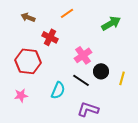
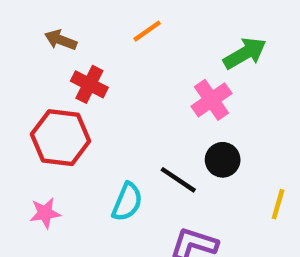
red cross: (50, 37) -> (89, 84), moved
pink cross: (83, 55) -> (212, 100), moved
yellow line: (122, 78) -> (278, 204), moved

